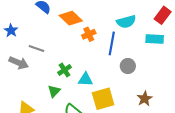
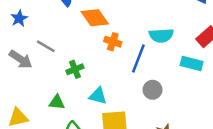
orange cross: (89, 34) -> (113, 42), turned 32
green cross: (65, 70) -> (75, 69), moved
green triangle: (54, 91) -> (57, 102), turned 40

